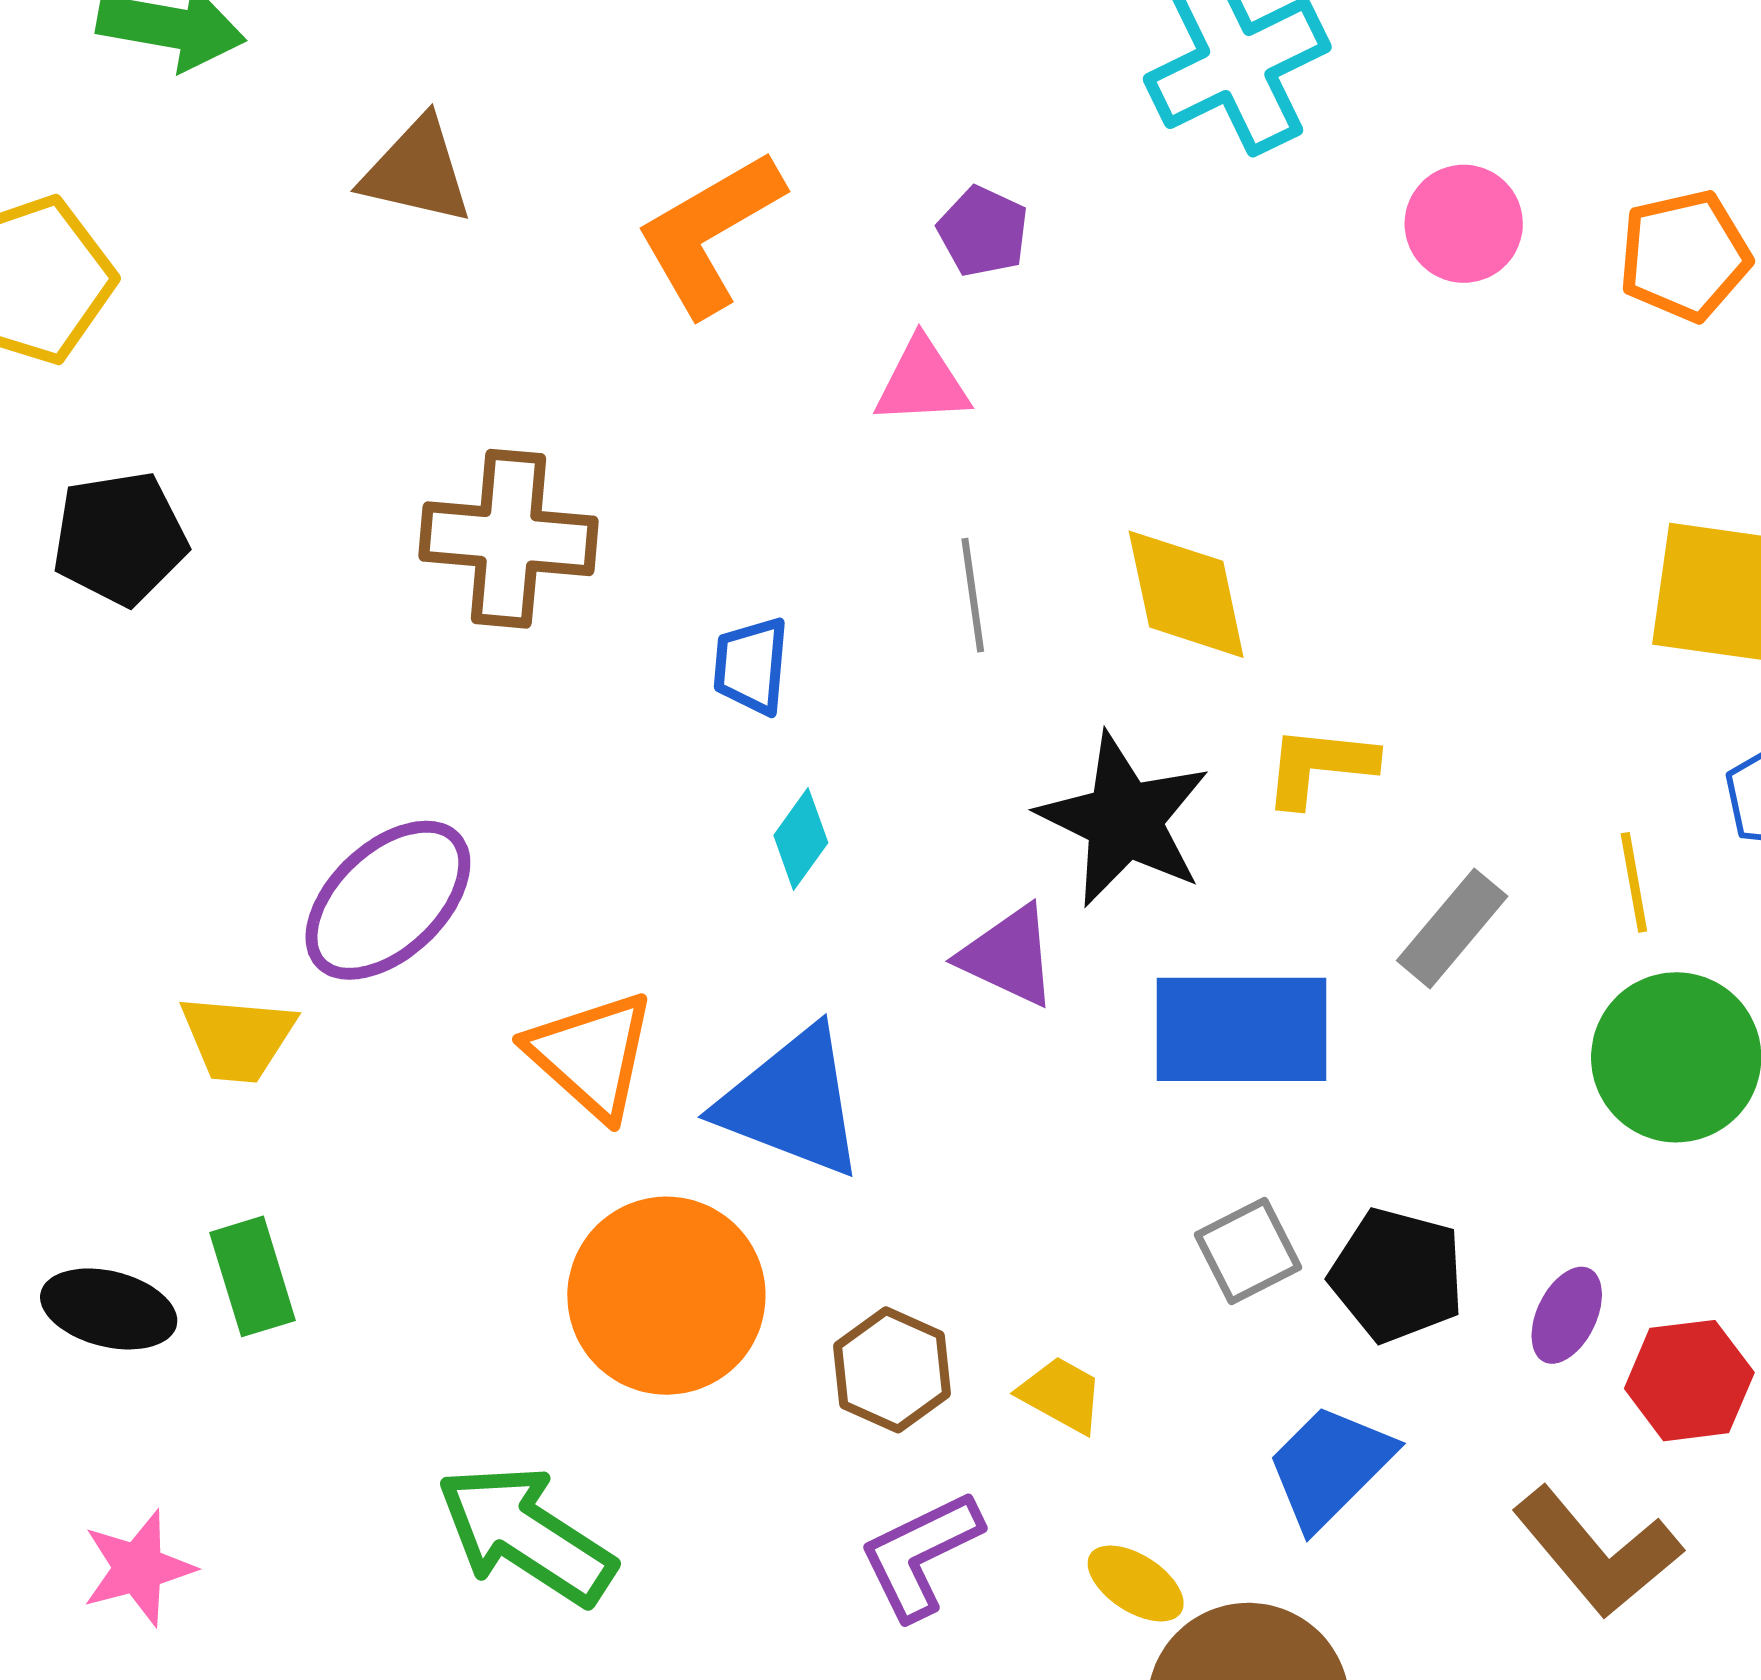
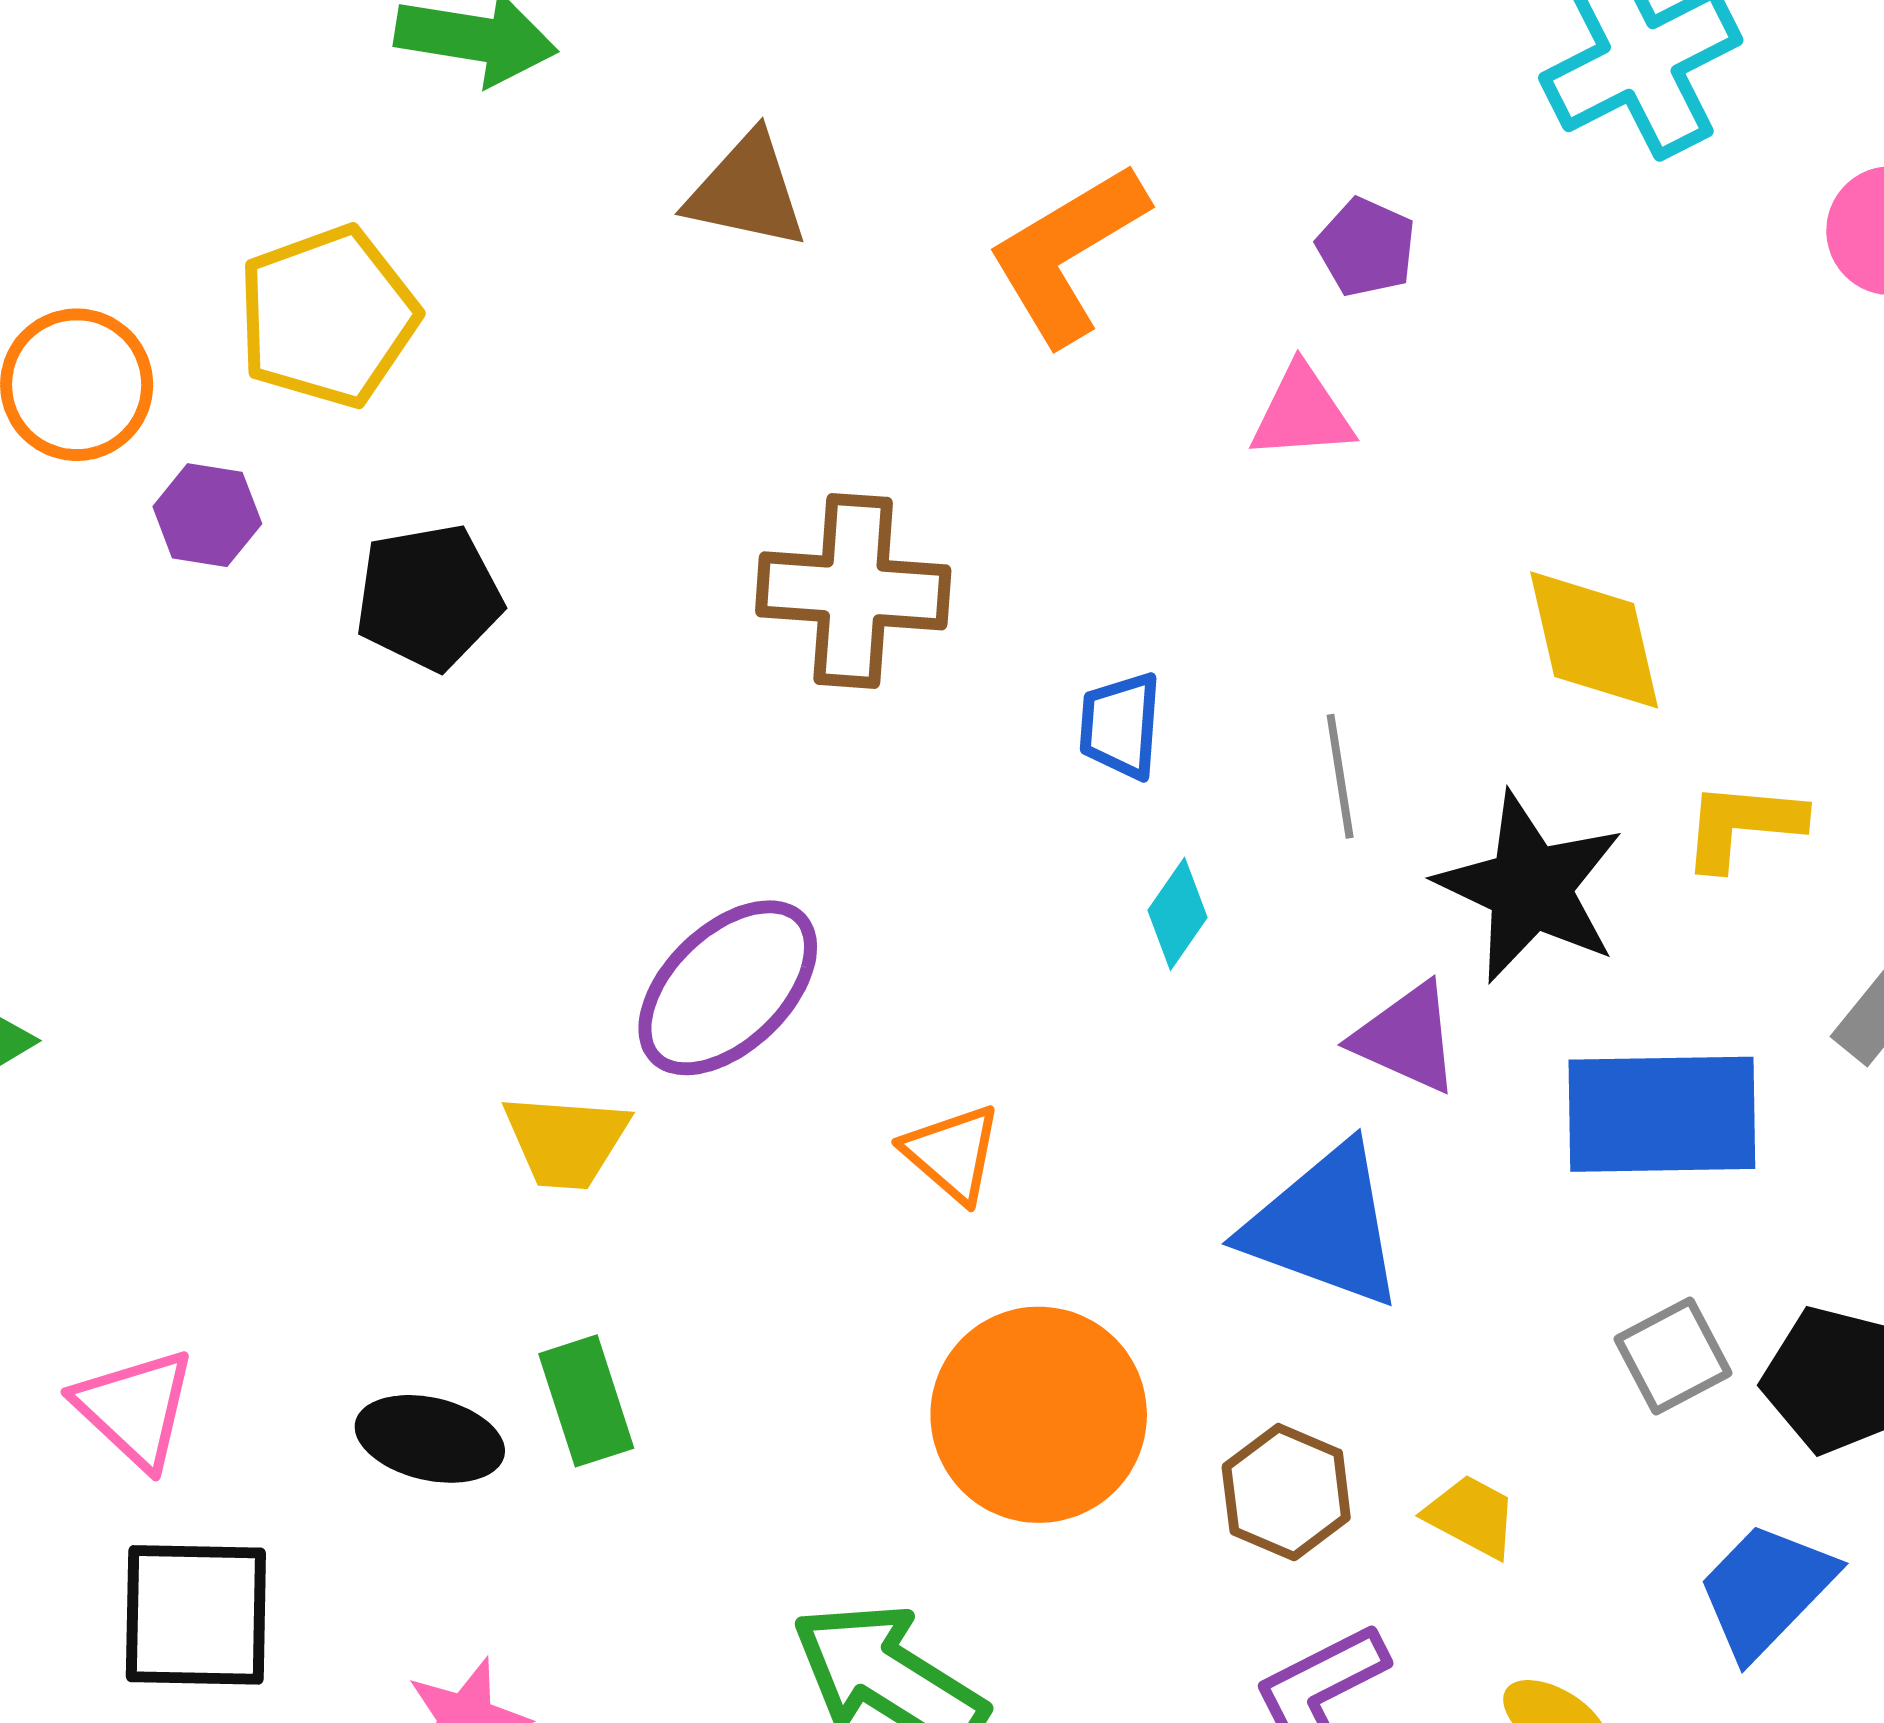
gray line: (973, 595) -> (1340, 776), moved
orange triangle: (591, 1055) -> (952, 1153), size x0.7
blue triangle: (792, 1102) -> (1324, 1226), moved

